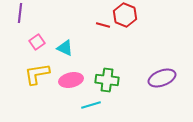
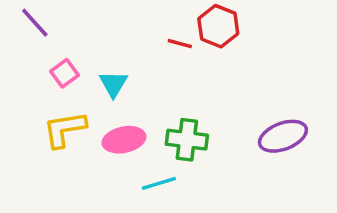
purple line: (20, 13) -> (35, 23), turned -48
cyan triangle: (65, 48) -> (113, 84), turned 36

